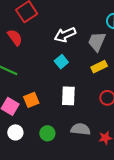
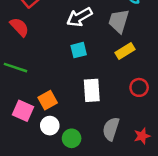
cyan square: (61, 62) -> (79, 50), turned 32
gray semicircle: (81, 129) -> (111, 129), turned -72
white circle: (15, 132) -> (50, 126), moved

